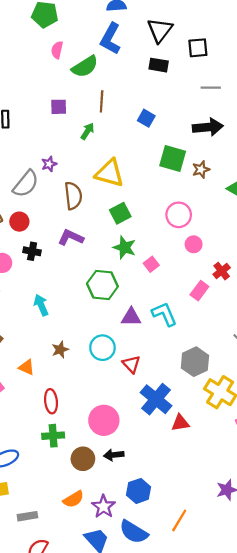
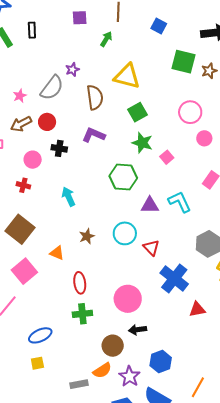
red triangle: (180, 423) -> (197, 309), moved
brown circle: (83, 459) -> (113, 346), moved
gray rectangle: (27, 516) -> (79, 384), moved

